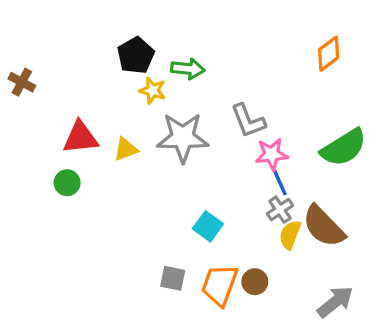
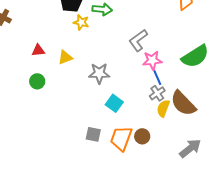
gray L-shape: (248, 121) -> (138, 40), turned 75
red triangle: (80, 137) -> (38, 50), size x0.6
gray star: (183, 137) -> (99, 73), moved, size x0.7
green circle: (67, 183) -> (37, 81), moved

